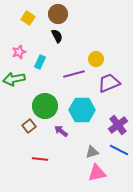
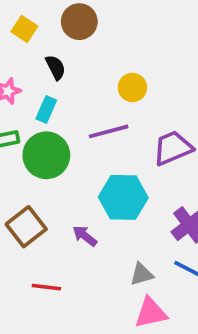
black semicircle: (57, 36) -> (55, 67), moved
yellow circle: (96, 59) -> (132, 88), moved
green circle: (45, 106) -> (46, 155), moved
brown square: (29, 126) -> (26, 227), size x1.5

